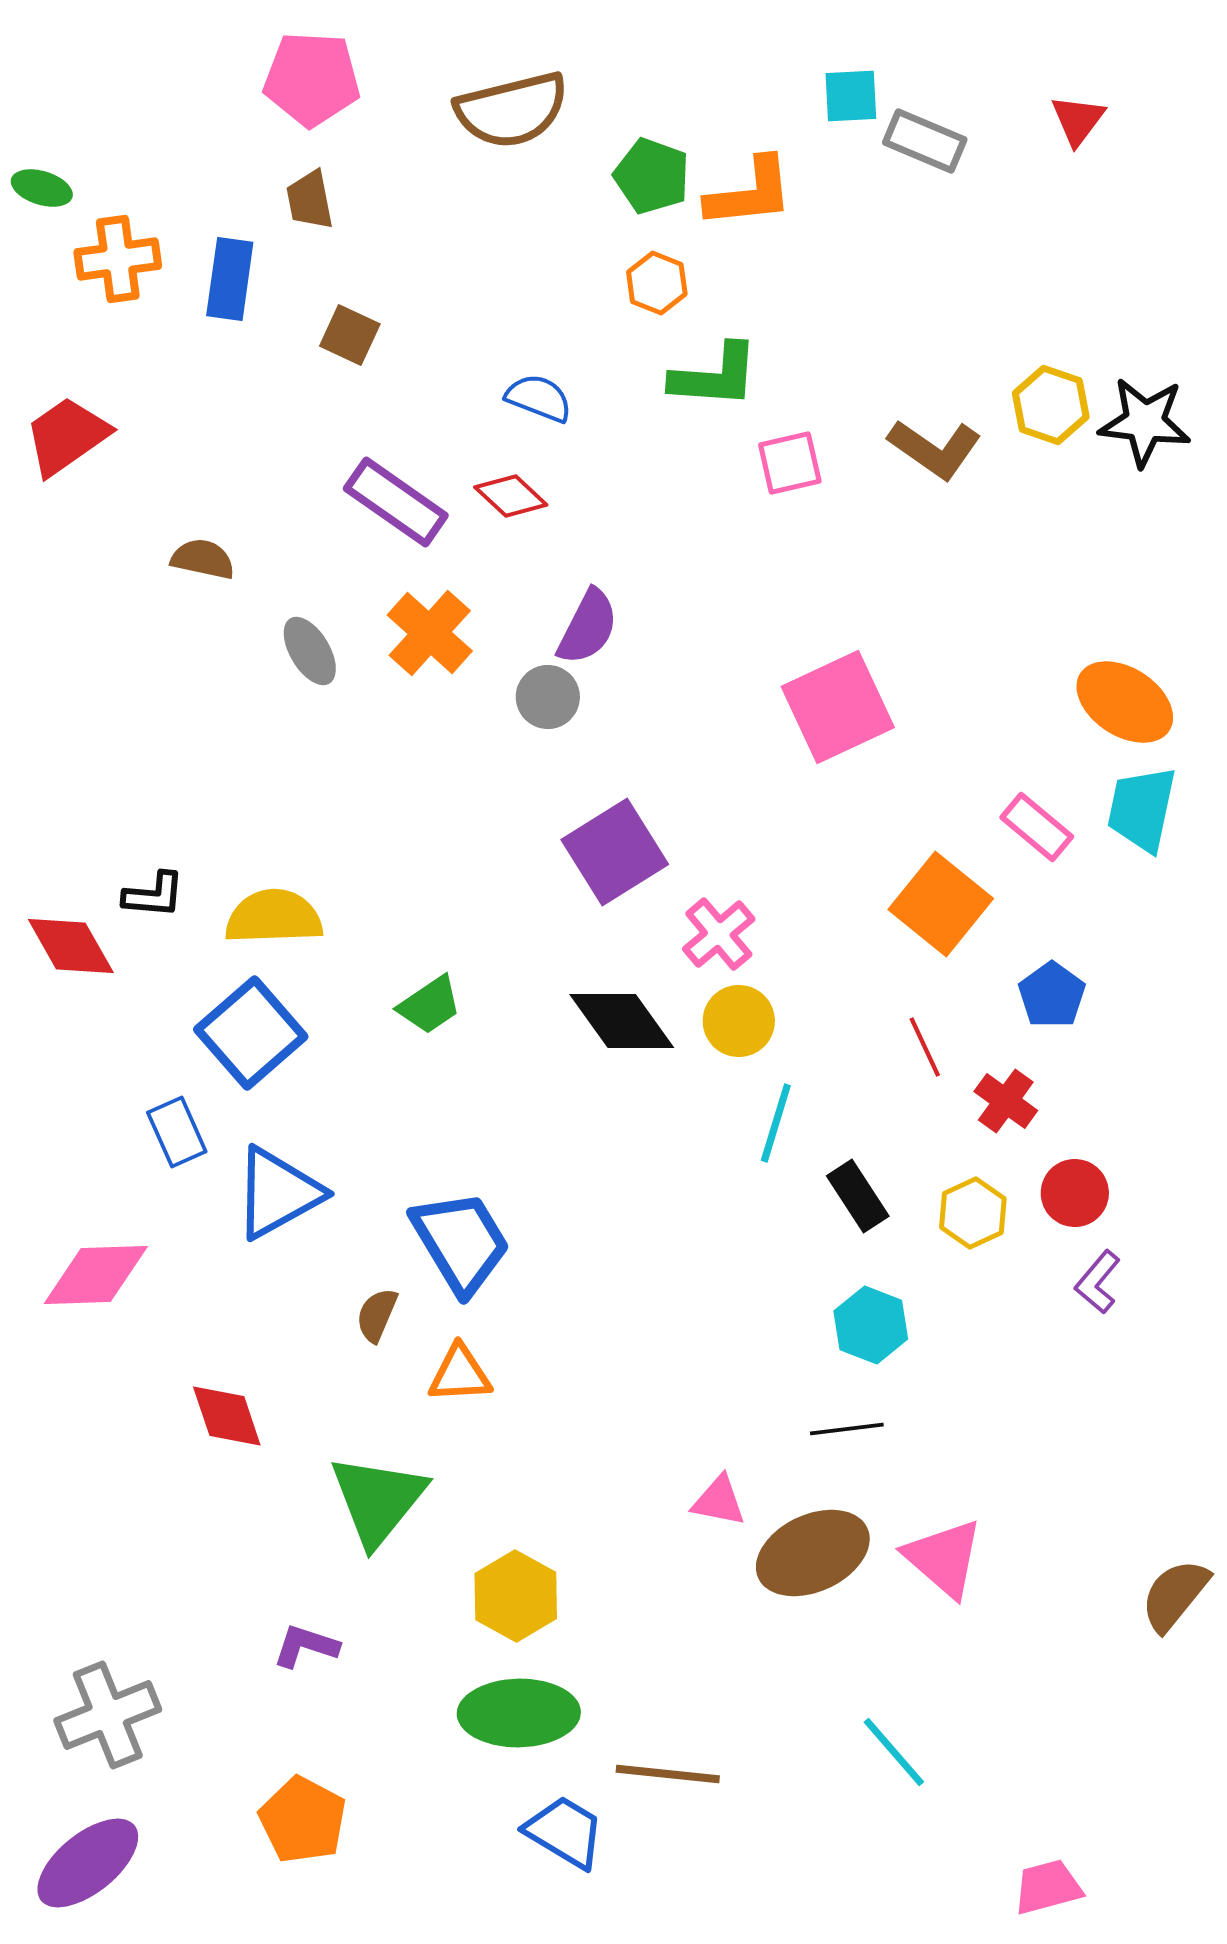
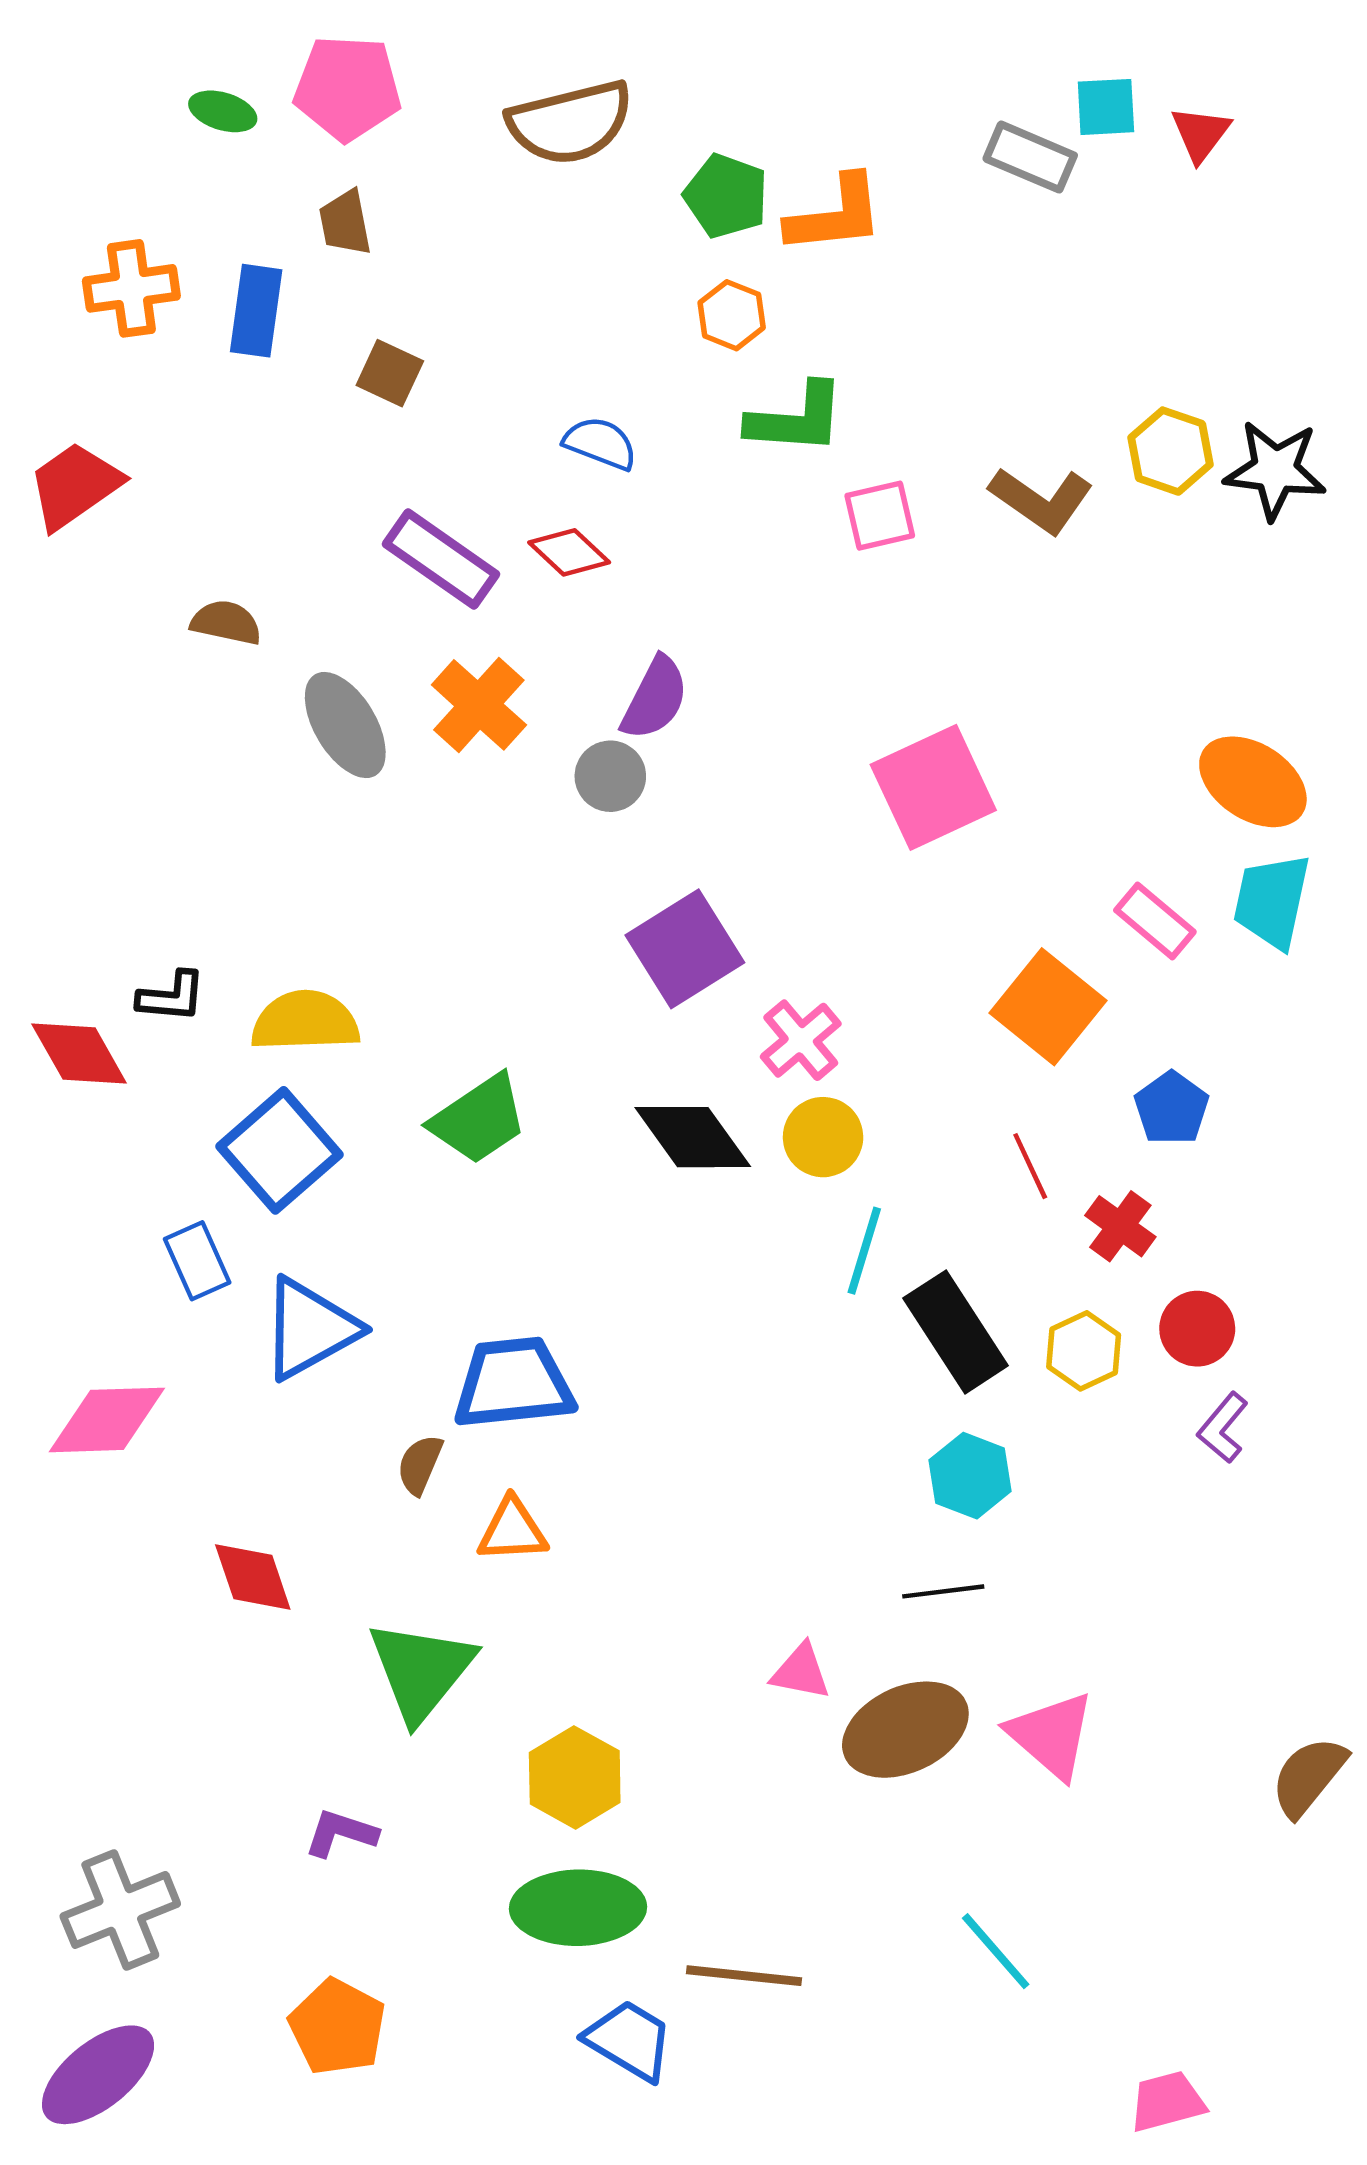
cyan square: (851, 96) -> (1106, 107), moved
green ellipse: (42, 188) -> (223, 111), moved
gray ellipse: (310, 651) -> (345, 725), size x1.4
green trapezoid: (430, 1005) -> (479, 1119), size x1.4
black rectangle: (858, 1196) -> (956, 1332), size x1.5
blue trapezoid: (461, 1242) -> (513, 1383), turned -65

